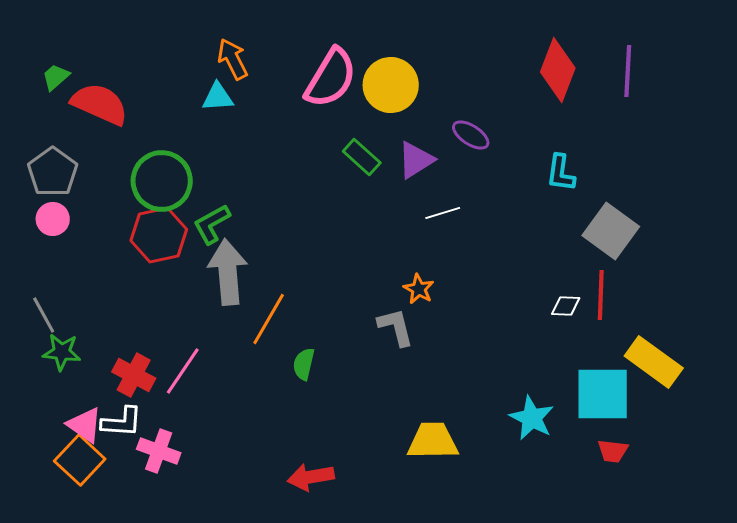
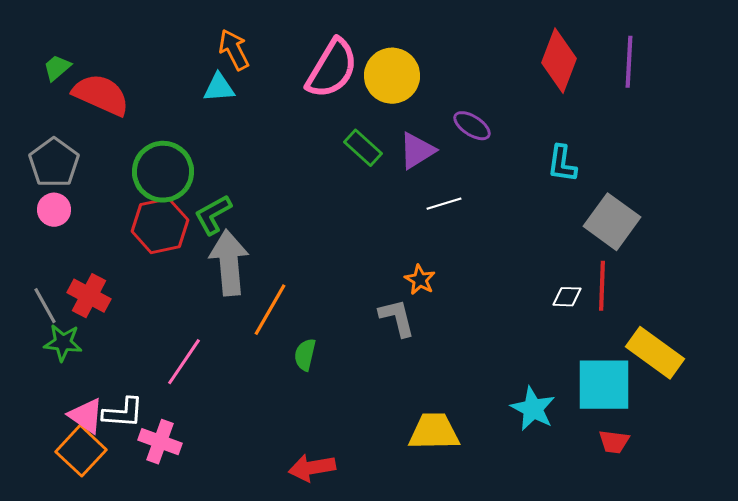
red cross: (134, 375) -> (89, 296), moved

